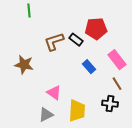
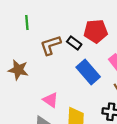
green line: (29, 11) -> (27, 23), moved
blue rectangle: (89, 67) -> (88, 72), size x1.6

